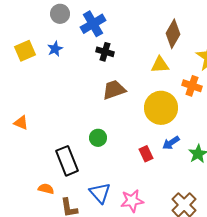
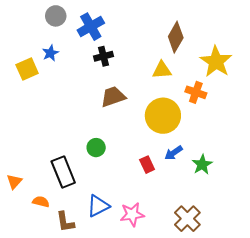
yellow square: (25, 51) -> (27, 69), moved
black cross: (105, 52) -> (103, 56), turned -30
orange triangle: (21, 123) -> (14, 182), moved, turned 49
blue triangle: (100, 193) -> (98, 206), turned 45

